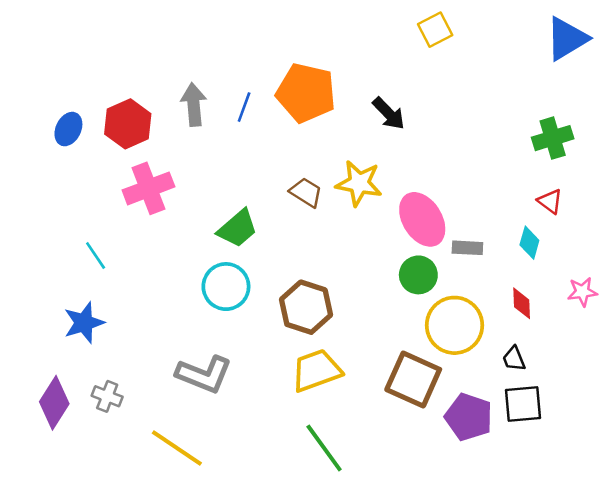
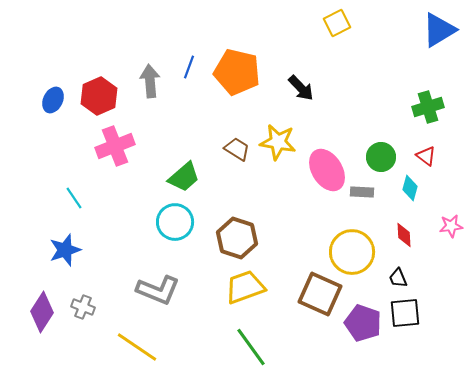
blue line: (244, 107) -> (189, 67), moved
green circle: (418, 275) -> (381, 157), moved

